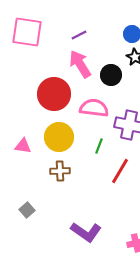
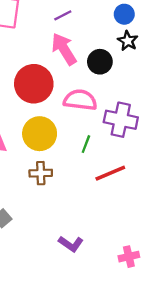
red line: (120, 171) -> (110, 173), turned 36
purple L-shape: (86, 232) -> (71, 244), size x0.7

